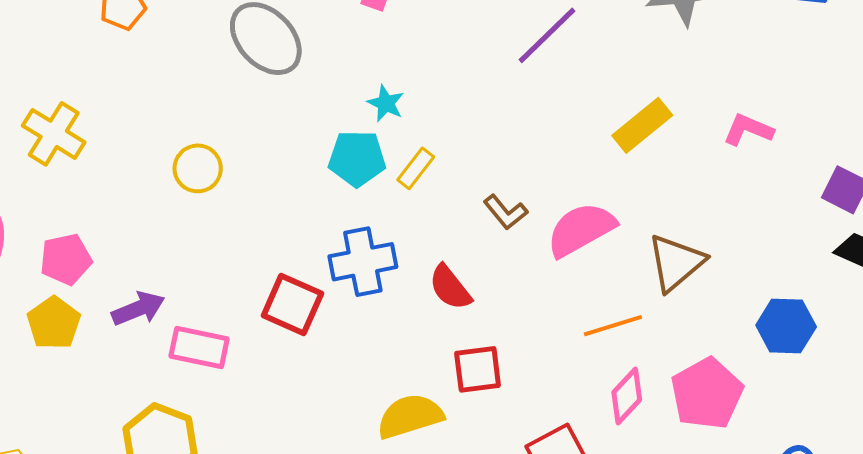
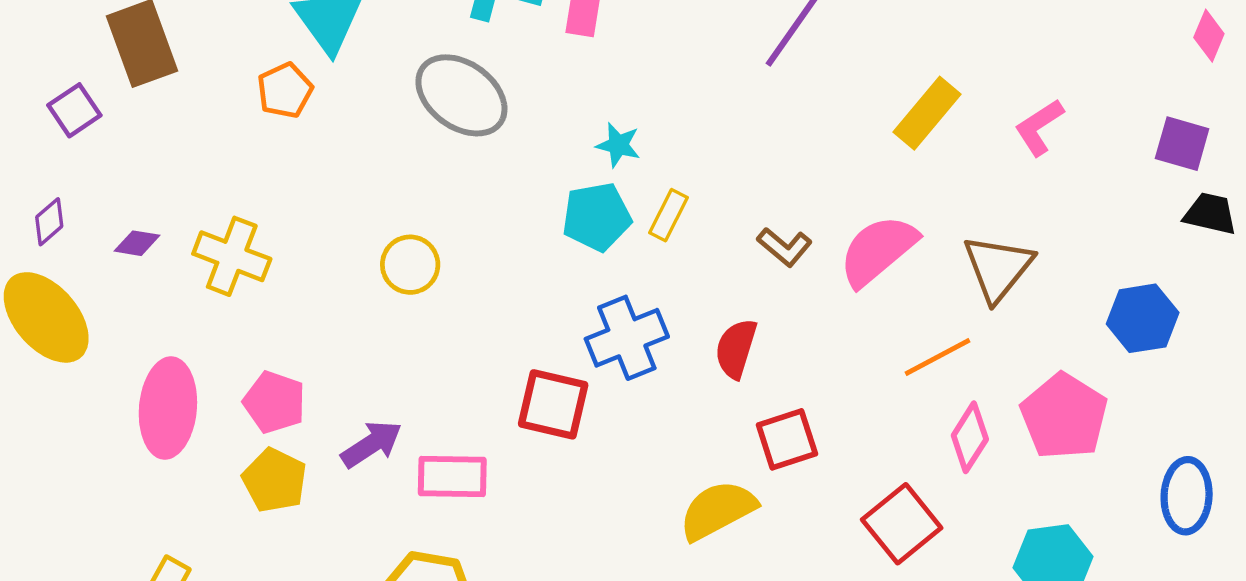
pink L-shape: (748, 130) -> (1039, 127), moved, turned -45
pink pentagon: (66, 259) -> (274, 402), turned -30
red semicircle: (450, 287) -> (736, 349), turned 66

